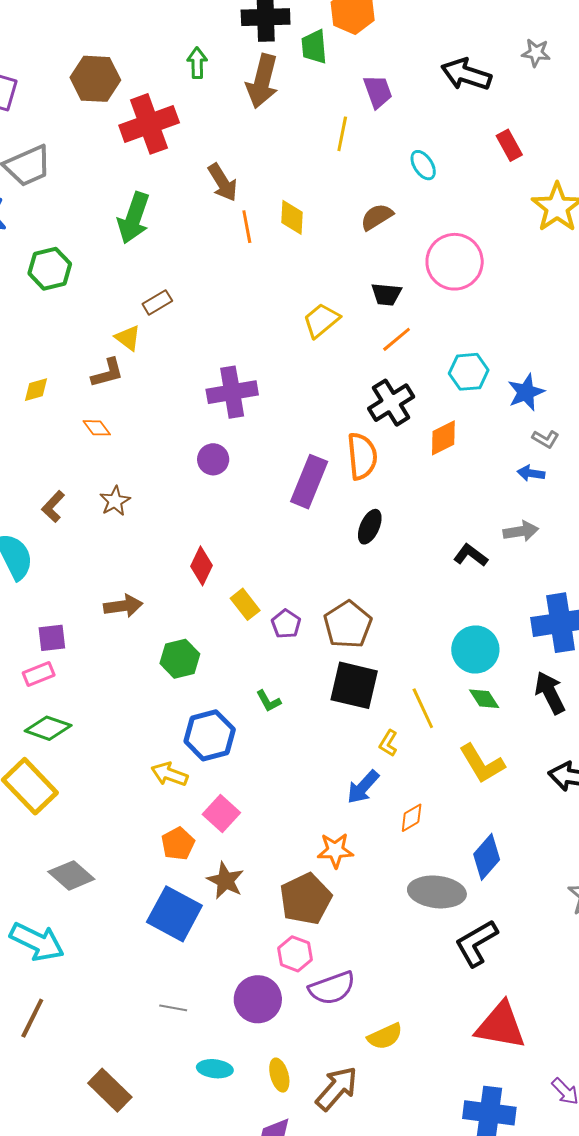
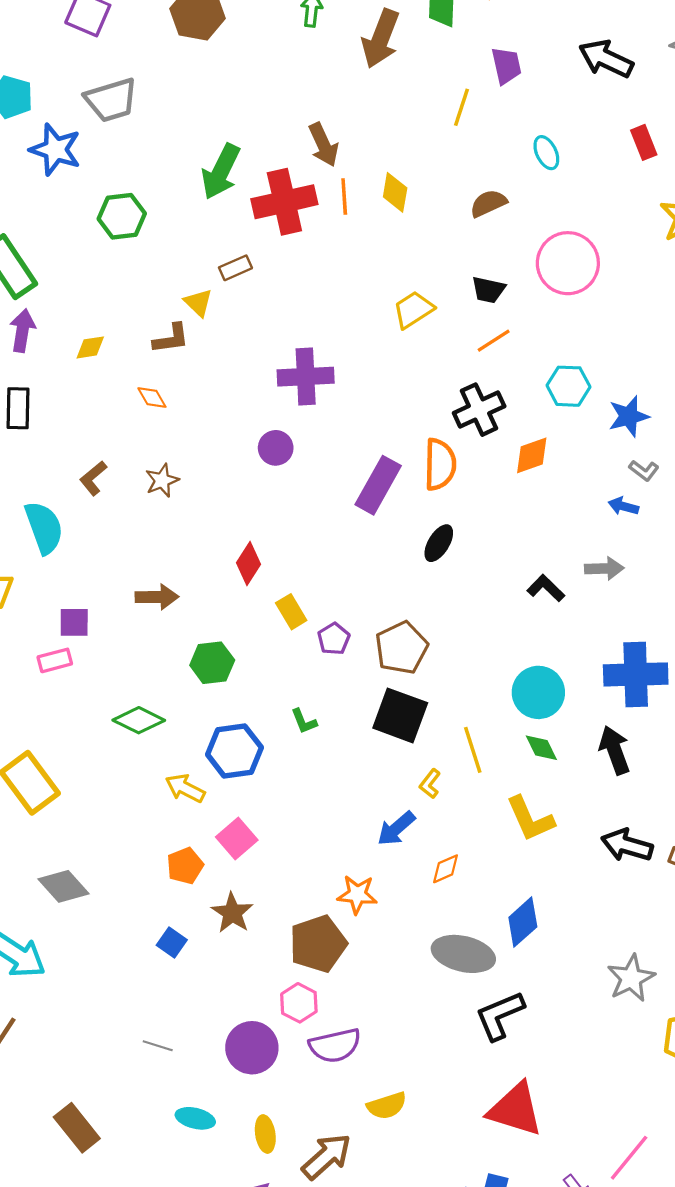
red cross: (149, 124) -> (284, 202), moved
green diamond: (48, 728) -> (139, 720), moved
blue square: (174, 914) -> (172, 942), size x0.5

